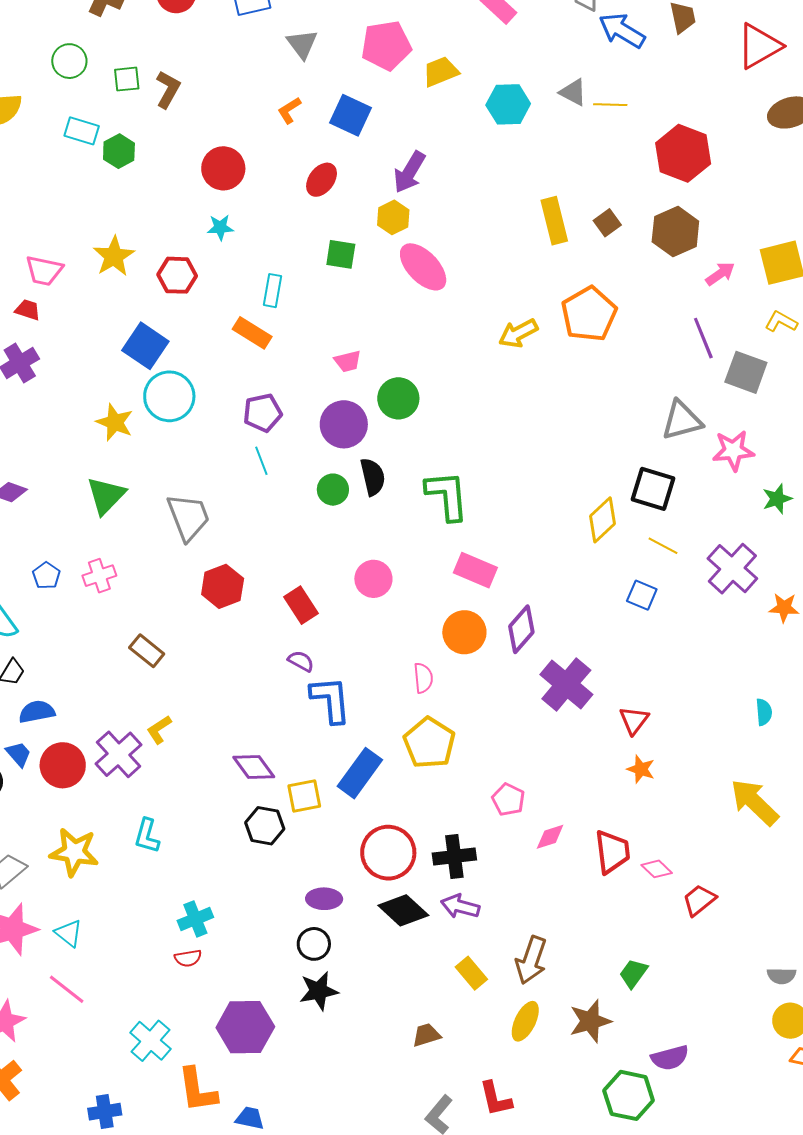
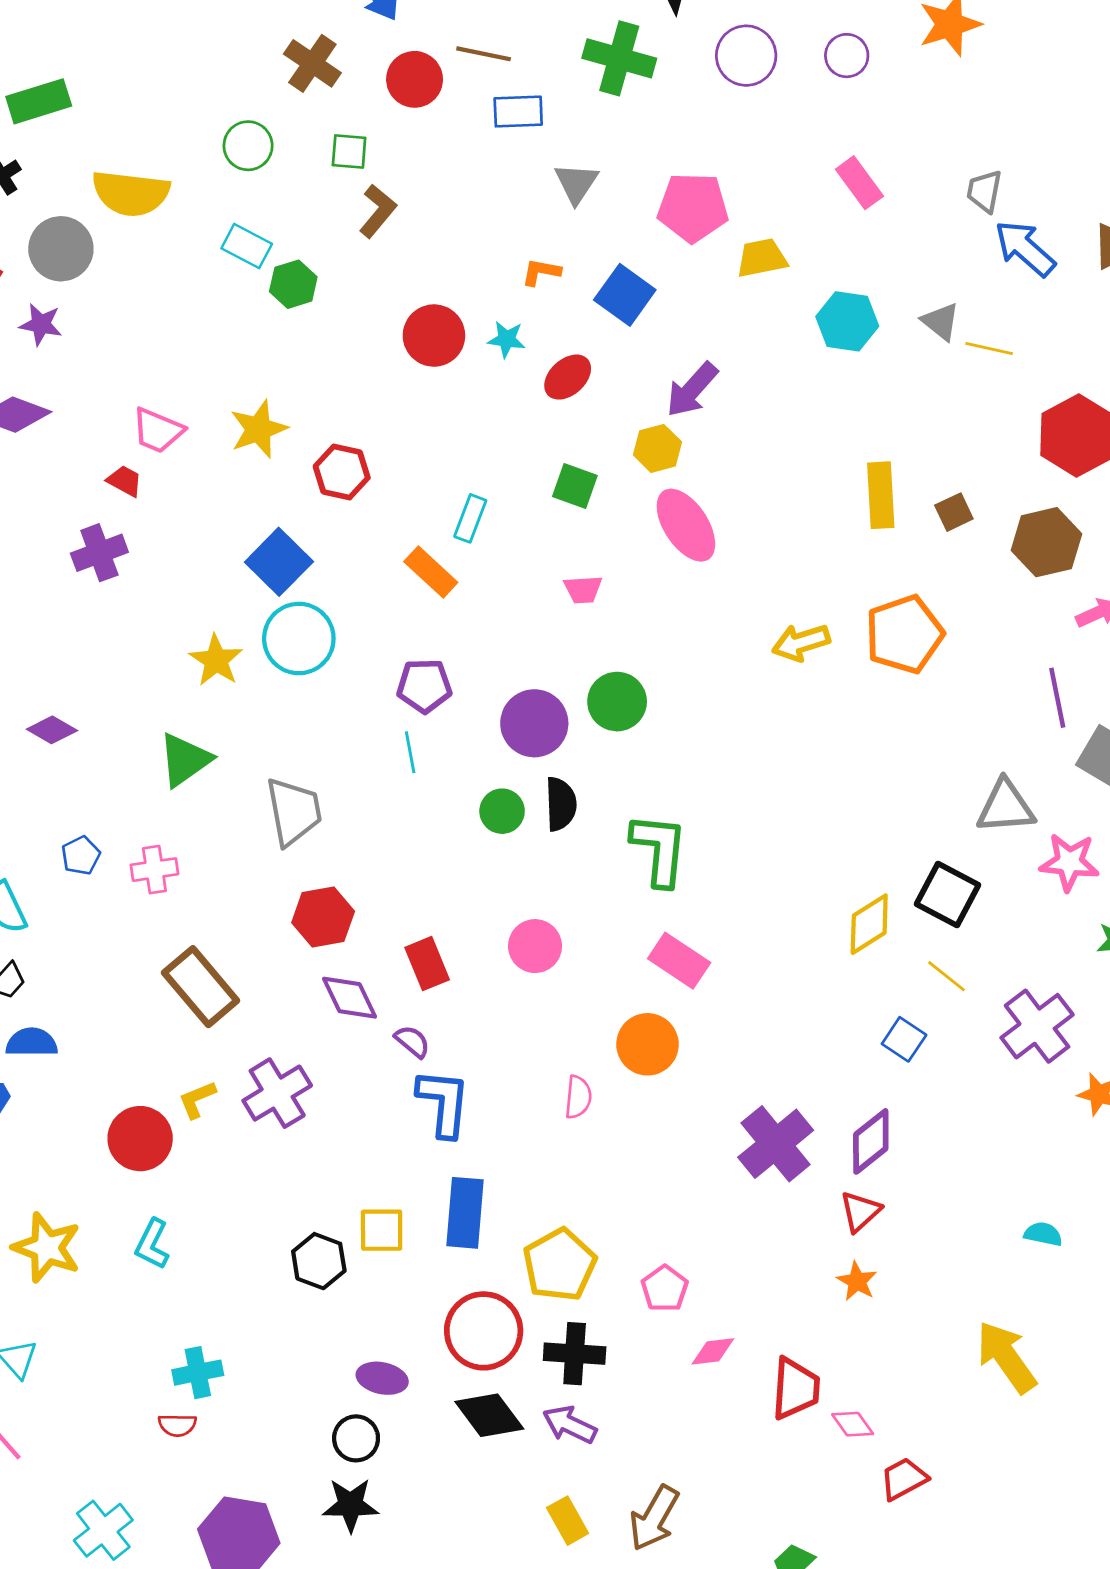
green square: (127, 79) -> (349, 151), moved
orange L-shape: (289, 110) -> (541, 272), turned 32
cyan star: (220, 227) -> (507, 339), moved
pink trapezoid: (348, 361) -> (583, 589), moved
purple diamond: (521, 629) -> (871, 1141), moved
brown rectangle: (147, 651) -> (201, 987), size x1.6
cyan semicircle: (764, 712) -> (1043, 1234), turned -84
yellow pentagon: (429, 743) -> (560, 1265), moved
purple cross: (119, 754) -> (277, 1093), moved
red circle: (63, 765) -> (140, 1139), moved
purple diamond: (254, 767) -> (349, 998), moved
blue rectangle: (360, 773) -> (465, 1213), turned -42

